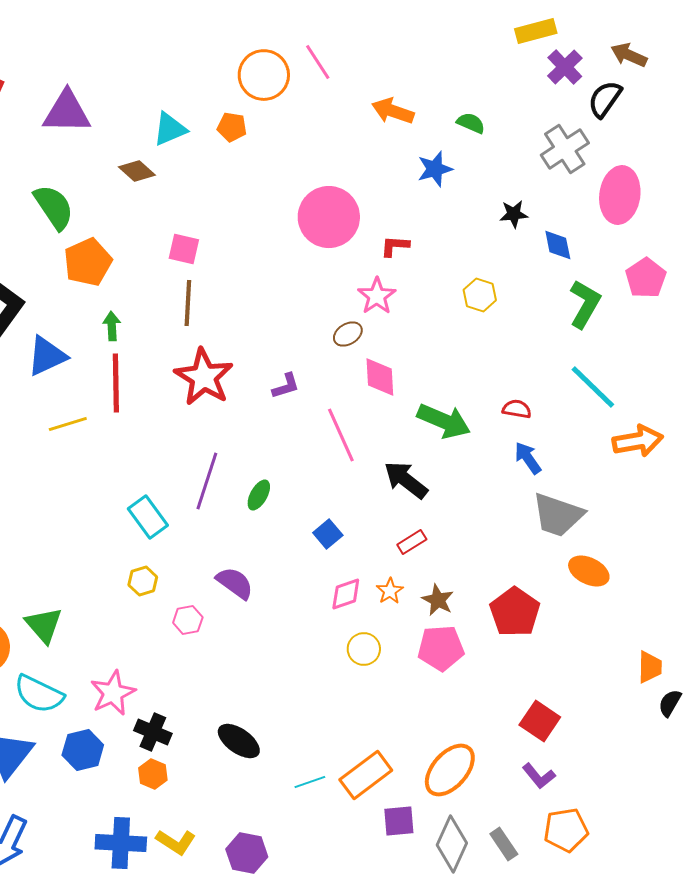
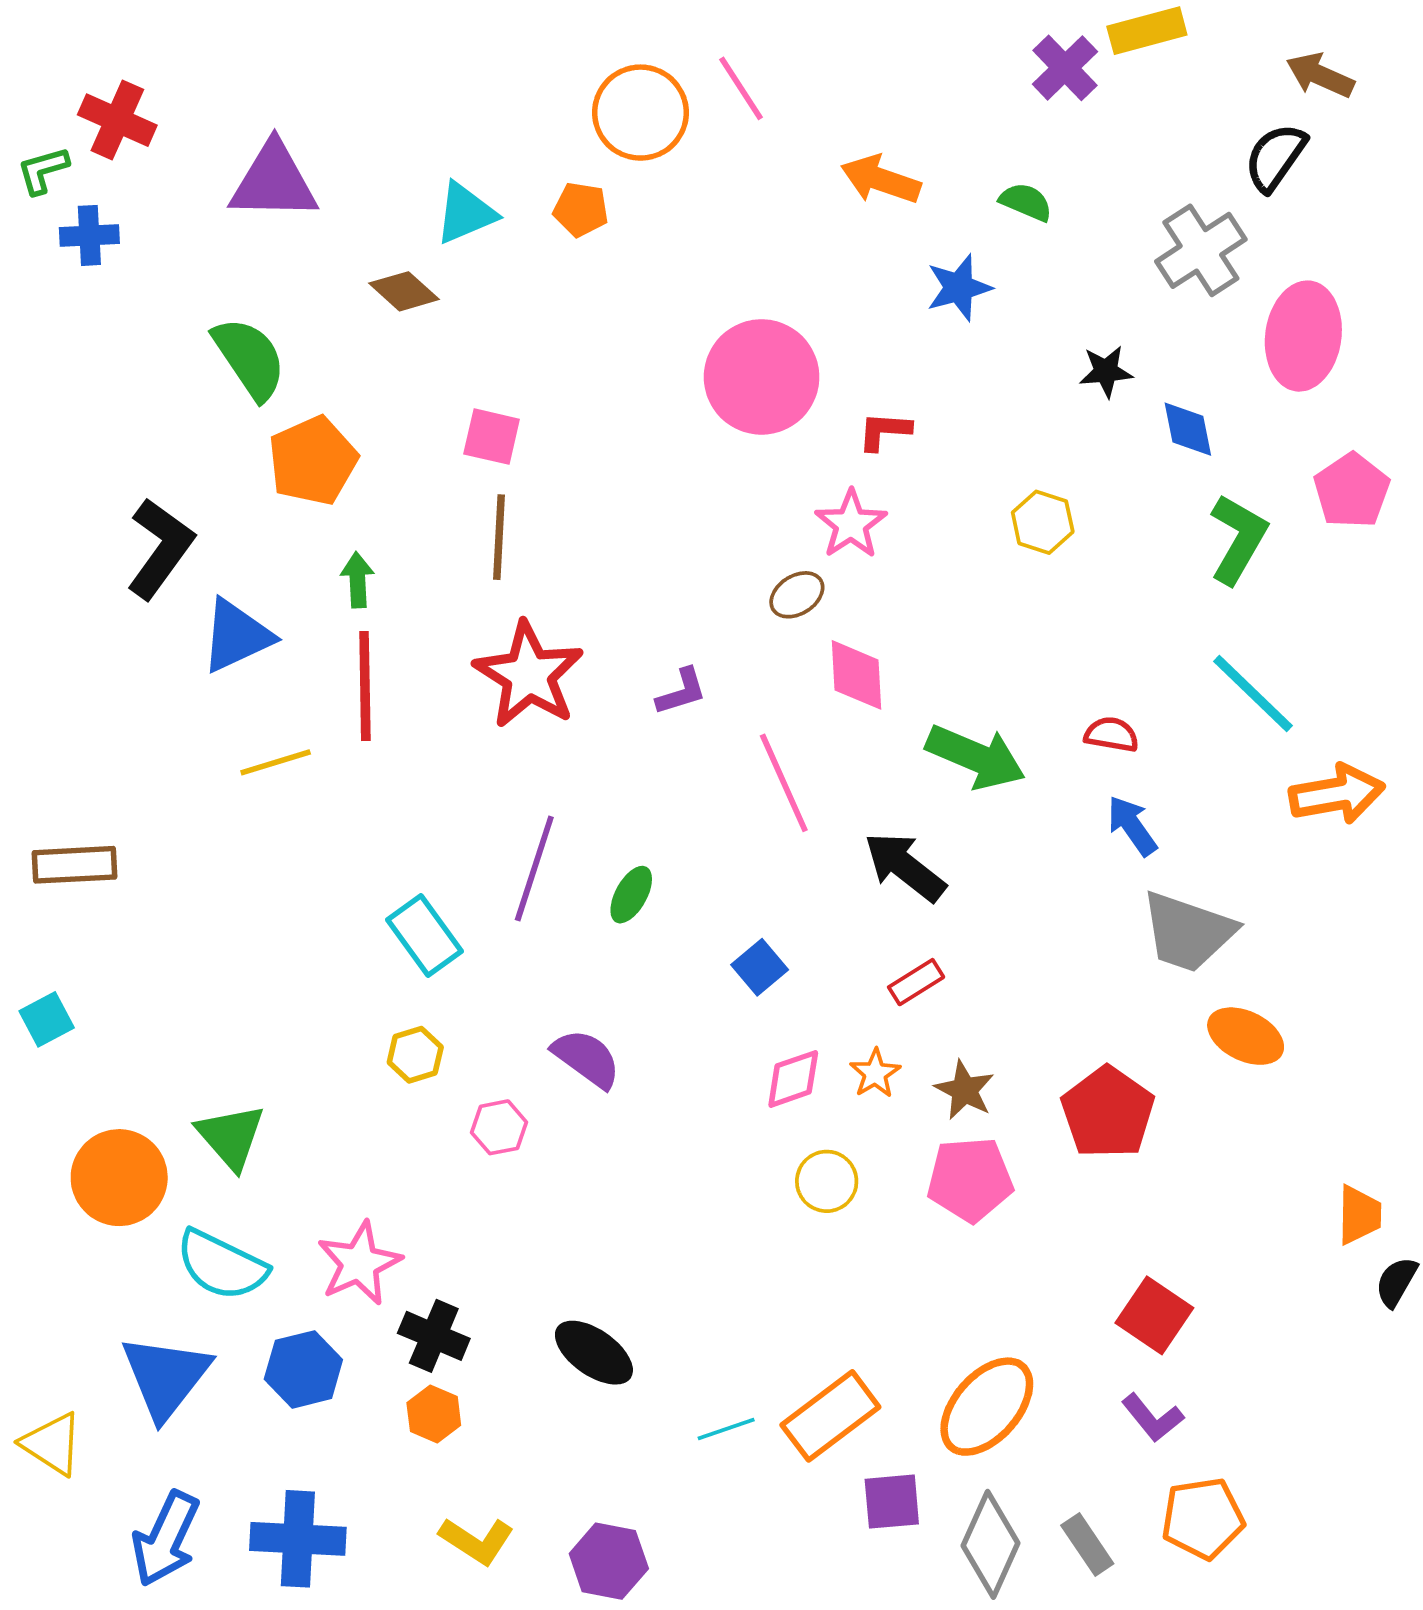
purple cross: (565, 67) -> (1065, 68), moved
blue cross: (121, 843) -> (298, 1539), moved

